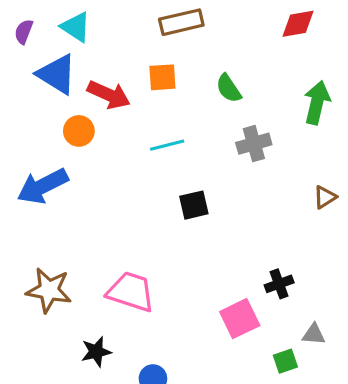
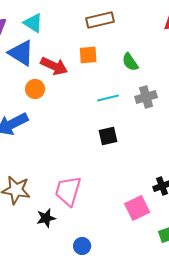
cyan line: (167, 145) -> (108, 98), moved
pink trapezoid: (131, 292) -> (68, 191), turned -92
black star: (96, 352) -> (46, 218), moved

